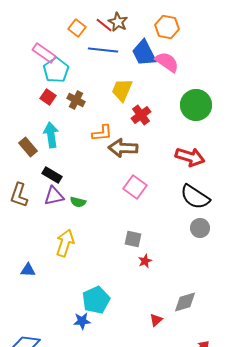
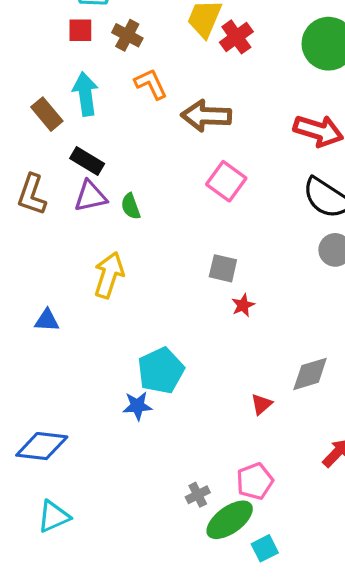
red square: (48, 97) -> (80, 30), turned -35
red cross: (141, 115) -> (236, 37), moved
orange L-shape: (102, 133) -> (151, 84), moved, turned -110
green semicircle: (78, 202) -> (131, 206), turned 56

